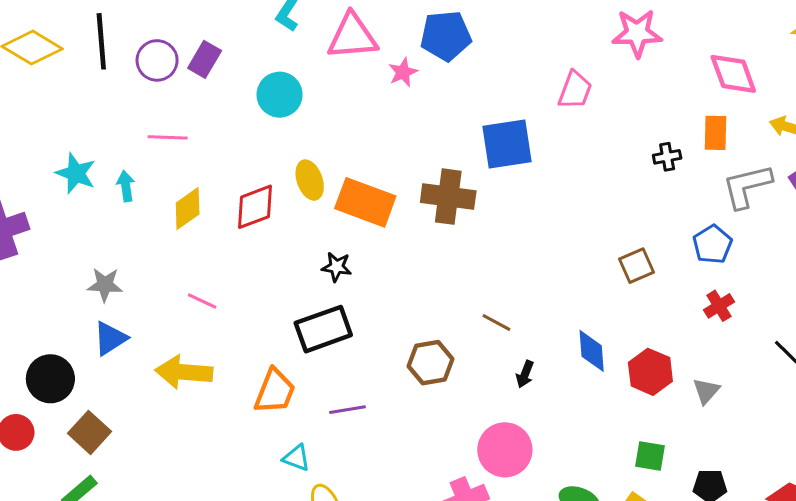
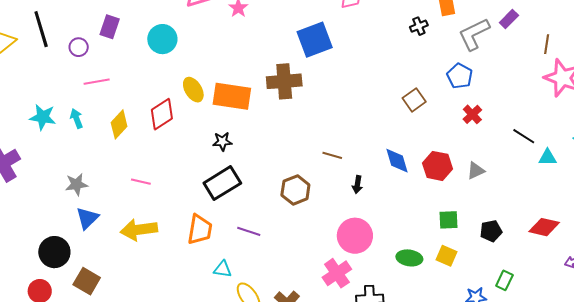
purple circle: (157, 60) -> (79, 47), moved, size x0.7
gray triangle: (706, 391) -> (476, 171), turned 36
purple line: (347, 410) -> (249, 231), turned 40

